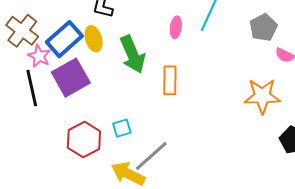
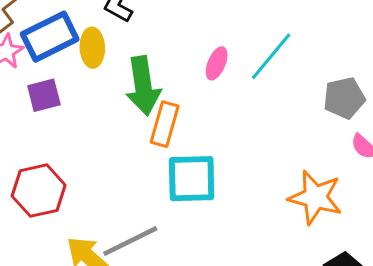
purple square: (71, 78) -> (44, 95), size x0.6
orange rectangle: (170, 80) -> (165, 124), moved
cyan square: (122, 128) -> (192, 179), moved, size x1.8

